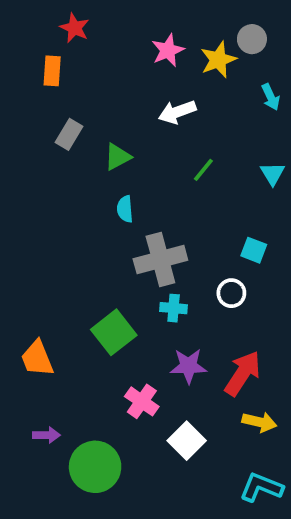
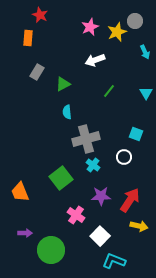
cyan cross: (174, 308) -> (93, 165), turned 32
cyan L-shape: (261, 487) -> (114, 261), moved

